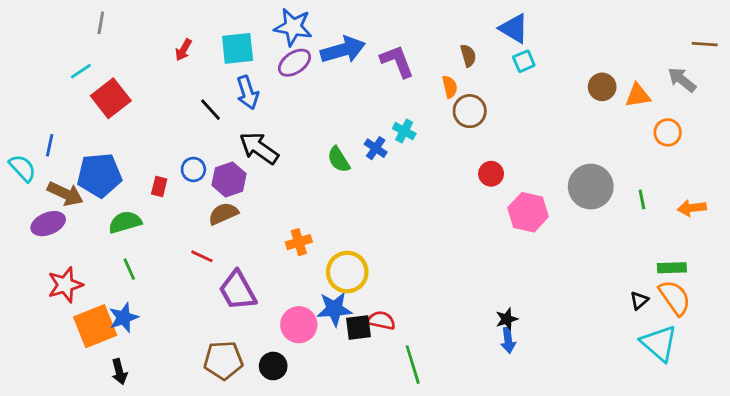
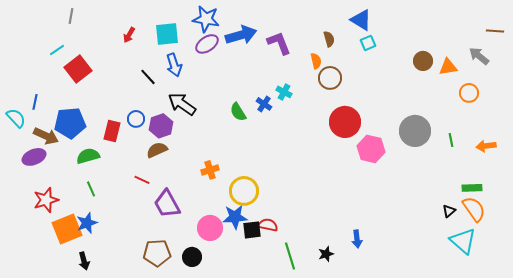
red circle: (491, 174) -> (345, 122), size x1.8
red rectangle: (159, 187) -> (112, 131), size x1.5
black star: (507, 319) -> (326, 254), moved

